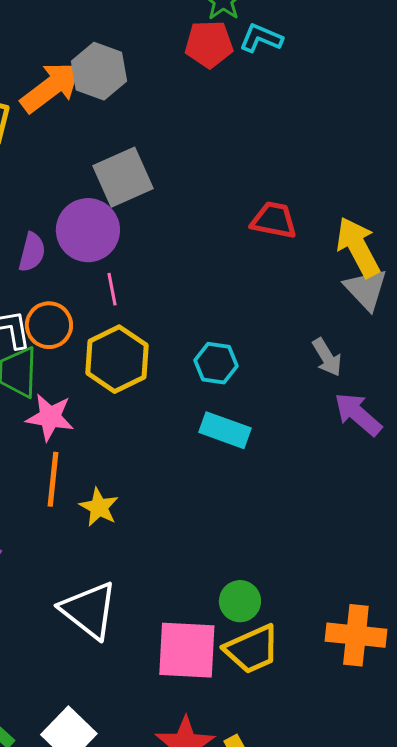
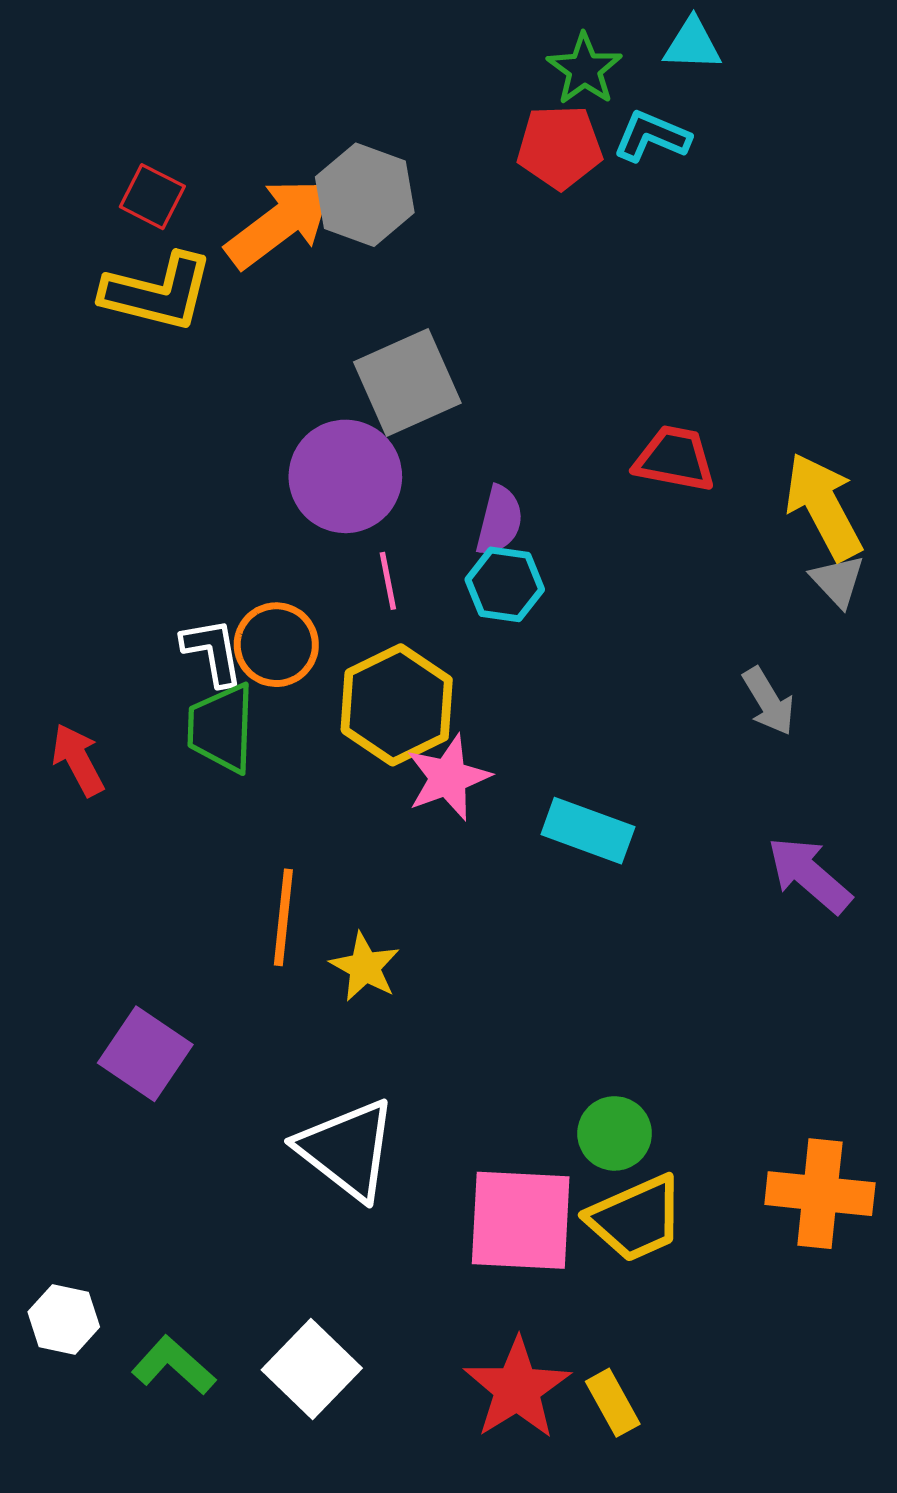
purple semicircle: (32, 252) -> (499, 521), moved
gray triangle: (366, 289) -> (838, 581), size x0.7
cyan hexagon: (216, 363) -> (505, 584), moved
purple arrow: (358, 414) -> (809, 875), moved
pink star: (50, 417) -> (448, 777), moved, turned -30

